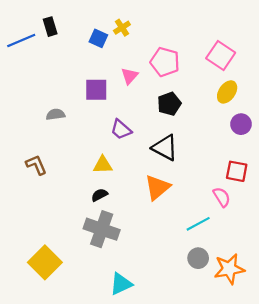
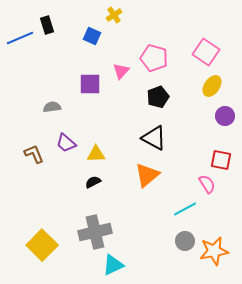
yellow cross: (122, 28) -> (114, 15), moved
purple trapezoid: (121, 129) -> (66, 143), moved
gray cross: (102, 229) -> (95, 232), moved, turned -32

